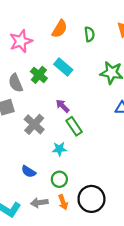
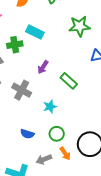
green cross: (39, 75) -> (15, 45), turned -35
purple arrow: (63, 106) -> (43, 67), turned -88
green rectangle: (74, 126) -> (69, 81), moved

